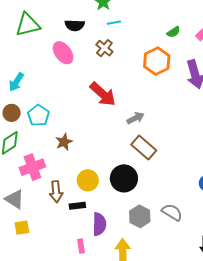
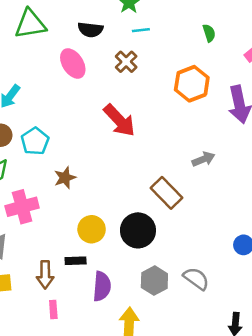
green semicircle: (173, 32) -> (209, 33), moved, turned -80
gray arrow: (135, 118) -> (203, 159), moved
brown arrow: (56, 192) -> (45, 275), moved
pink rectangle: (81, 246) -> (53, 309), moved

